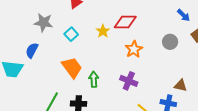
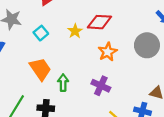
gray circle: (170, 42) -> (147, 45), size x1.5

